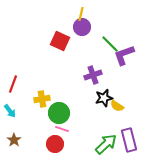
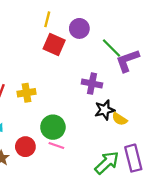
yellow line: (81, 14) -> (47, 19), moved
purple cross: (93, 75) -> (92, 84), turned 30
yellow cross: (42, 99) -> (27, 93), moved
red circle: (55, 144) -> (25, 147), moved

